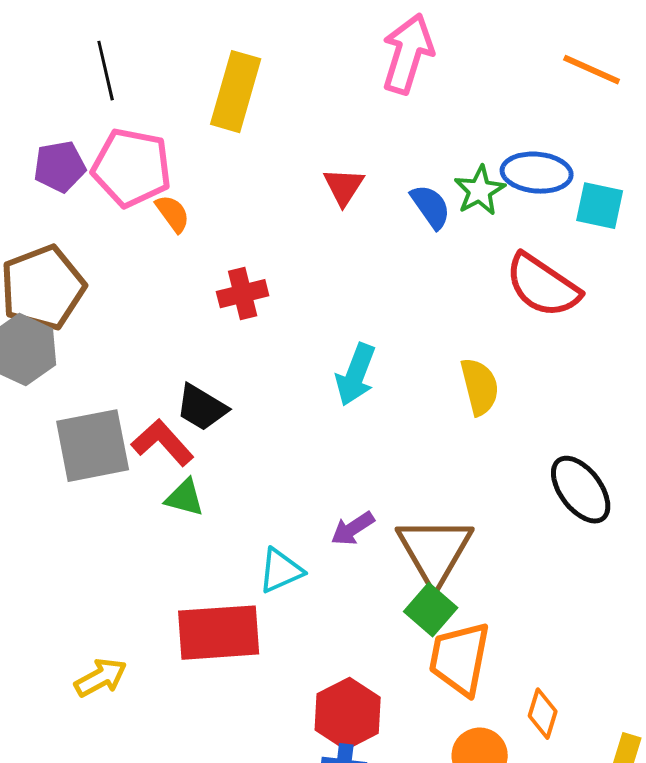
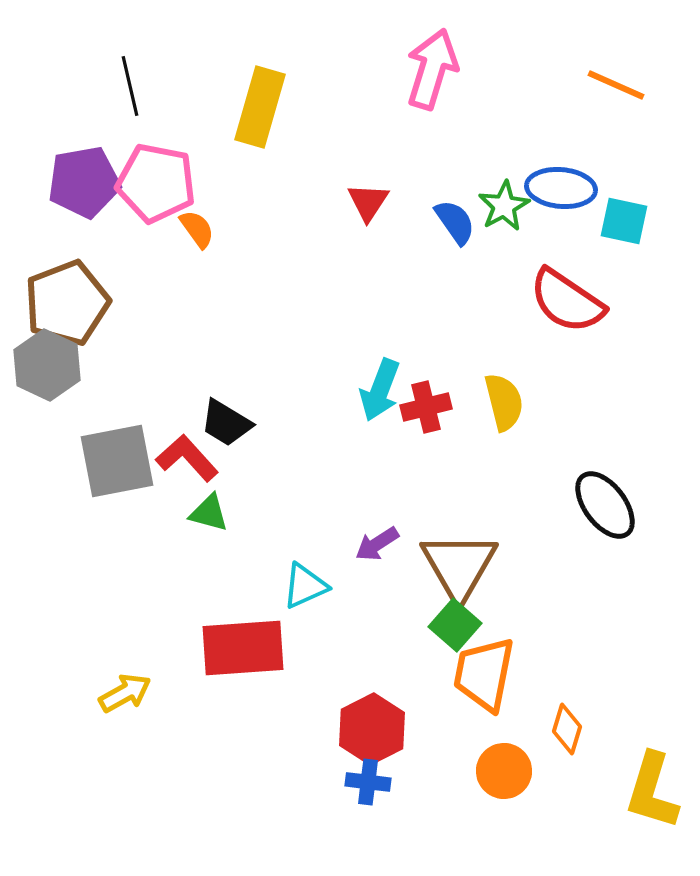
purple pentagon: (60, 167) -> (84, 182), size x1.4
red cross: (243, 294) -> (426, 407), moved

